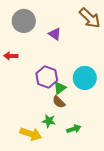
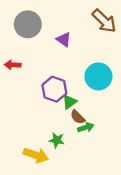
cyan circle: (85, 78) -> (98, 76), moved
brown semicircle: (59, 102) -> (78, 117), moved
green arrow: (74, 129) -> (86, 127), moved

